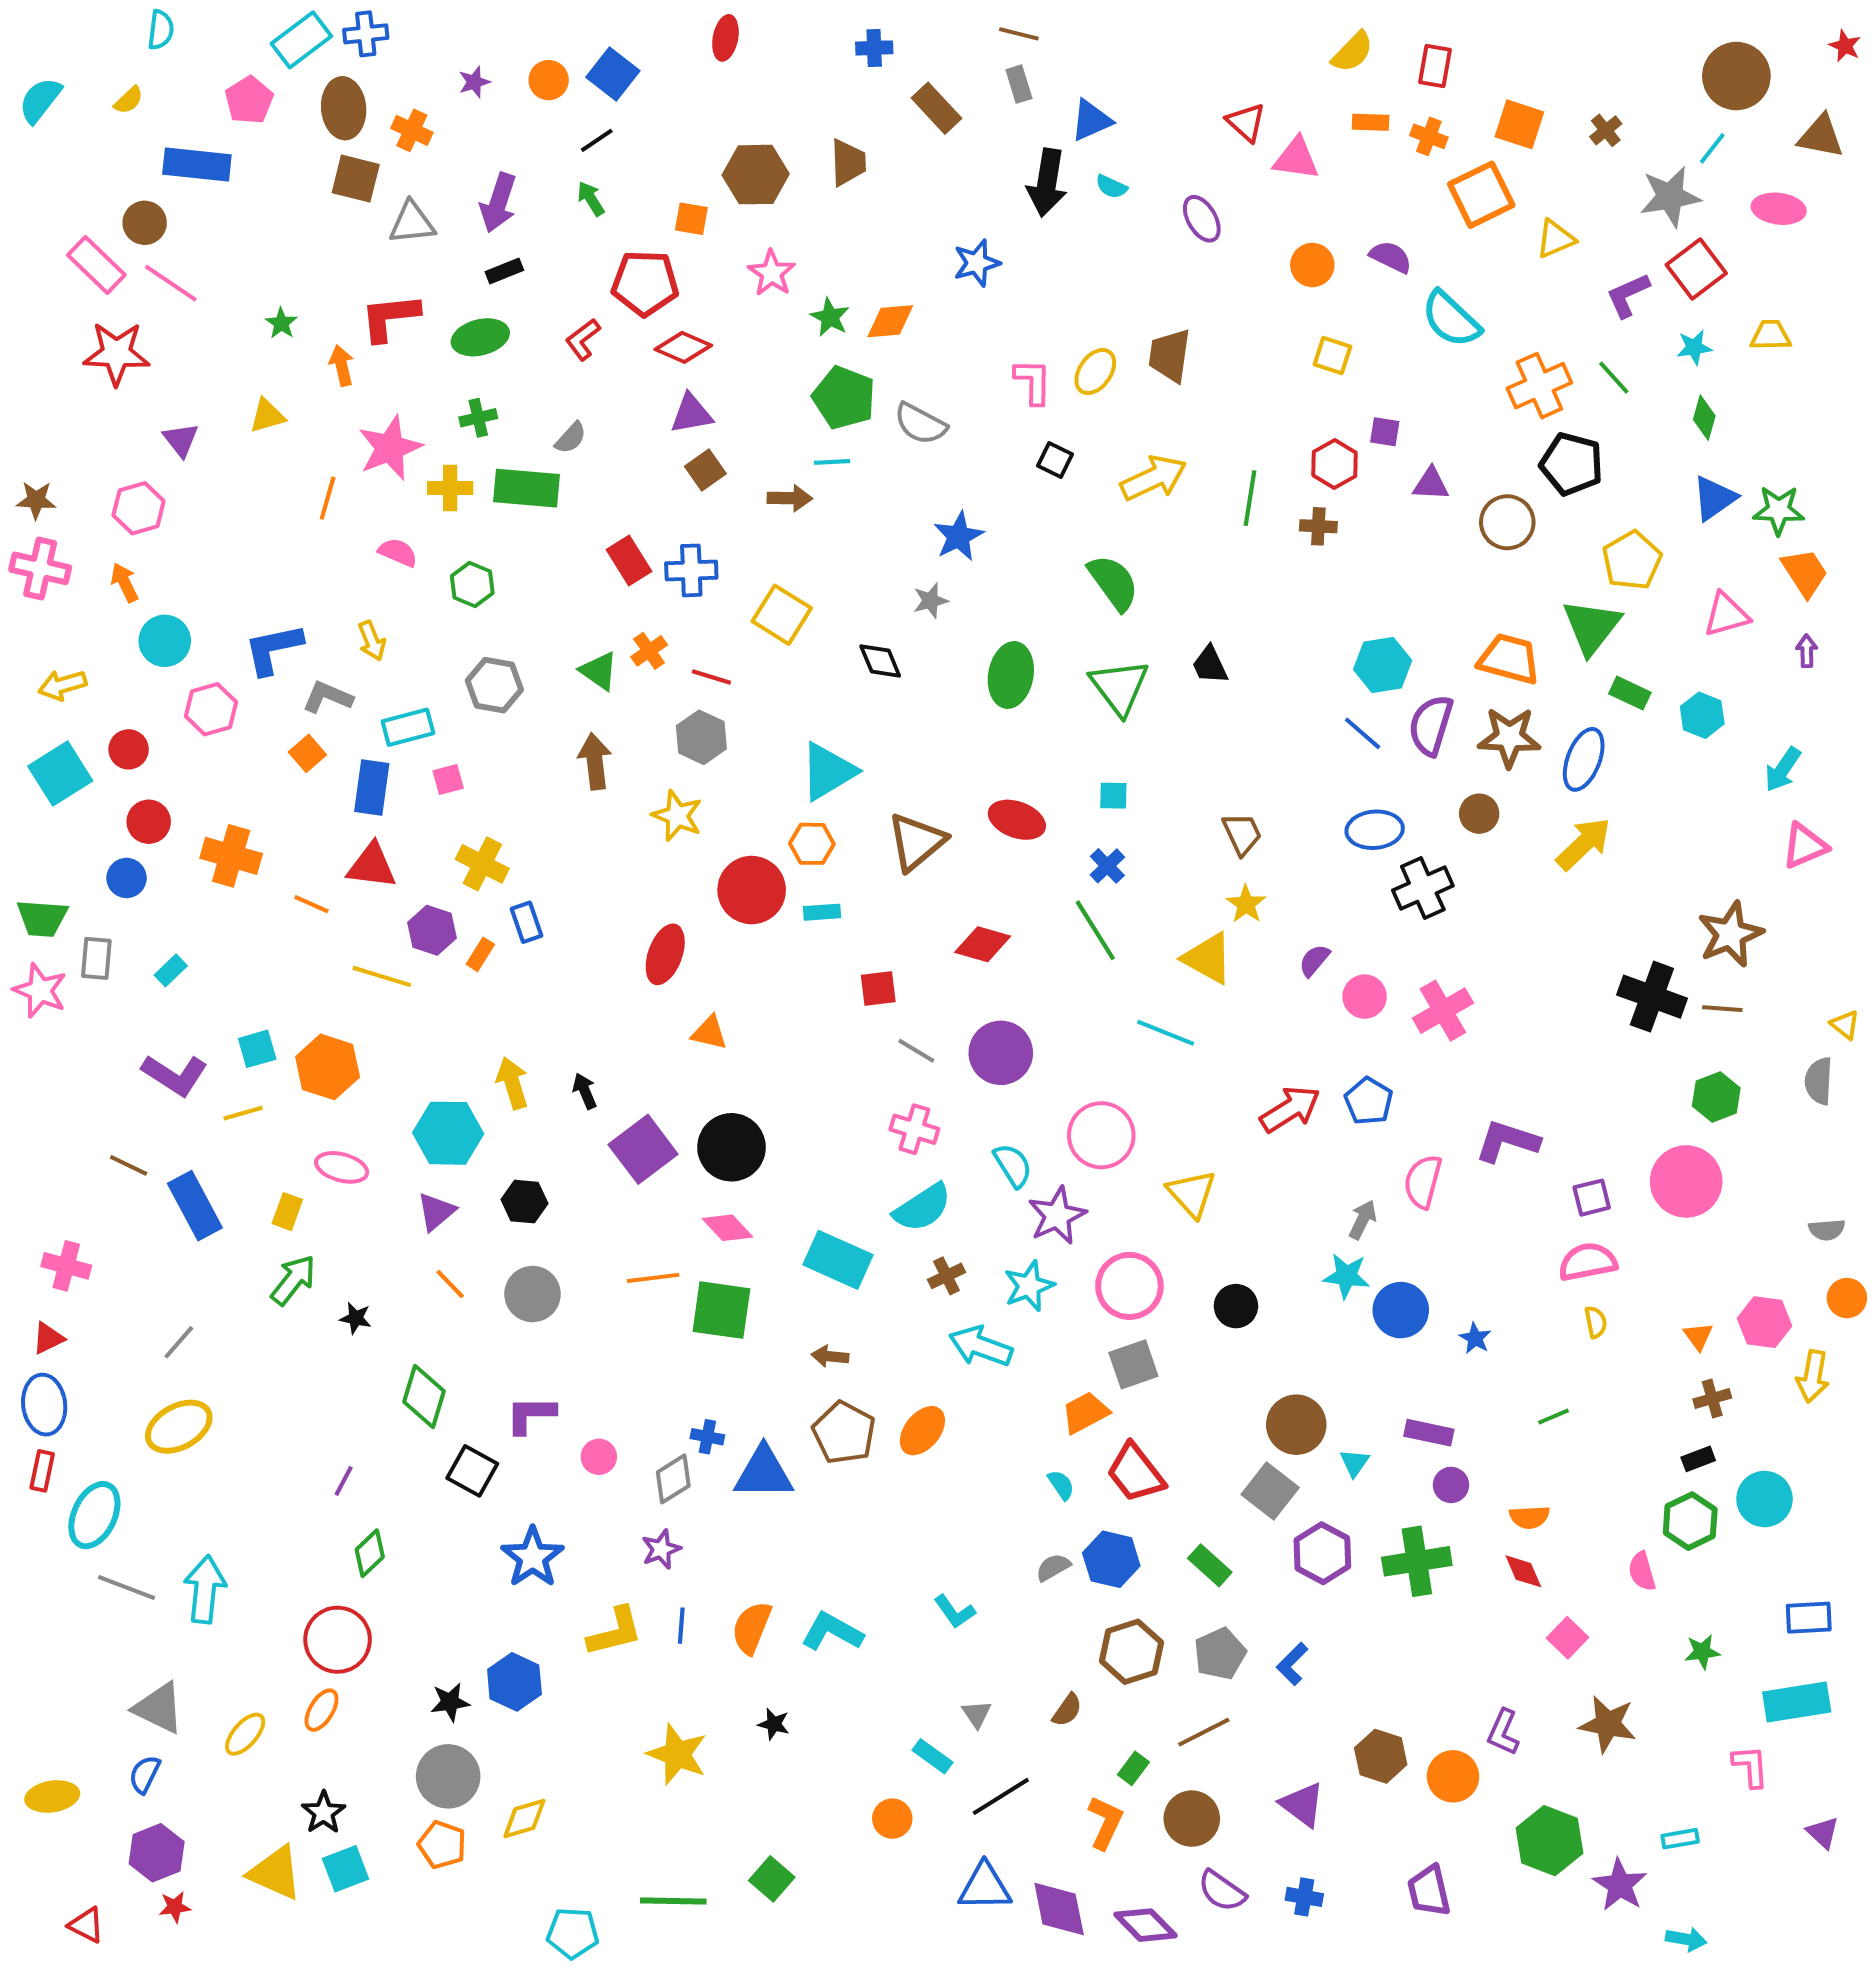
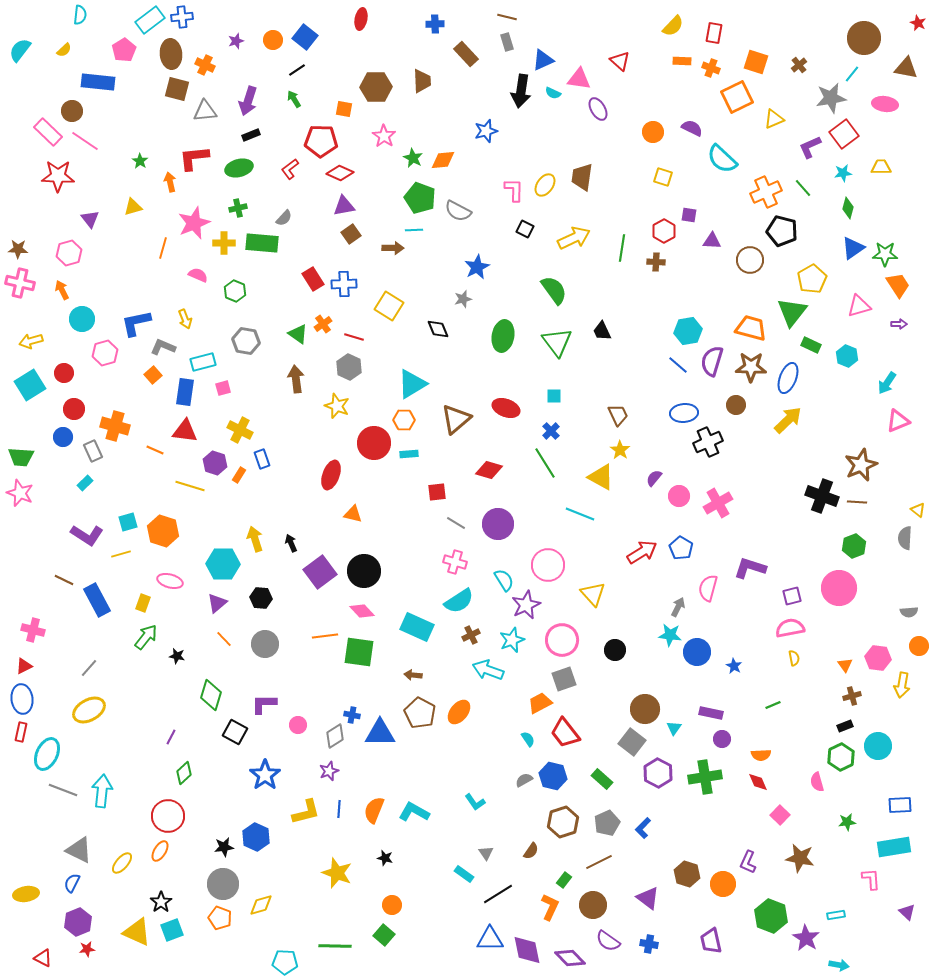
pink triangle: (1296, 158) -> (579, 79), moved
purple arrow: (1807, 651) -> (899, 324), turned 91
gray rectangle: (96, 958) -> (93, 451), moved, turned -30
orange circle: (892, 1819) -> (392, 905), moved

